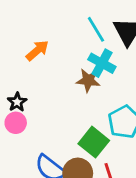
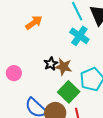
brown star: (88, 80) -> (63, 67), moved
black star: (17, 102) -> (51, 64), moved

